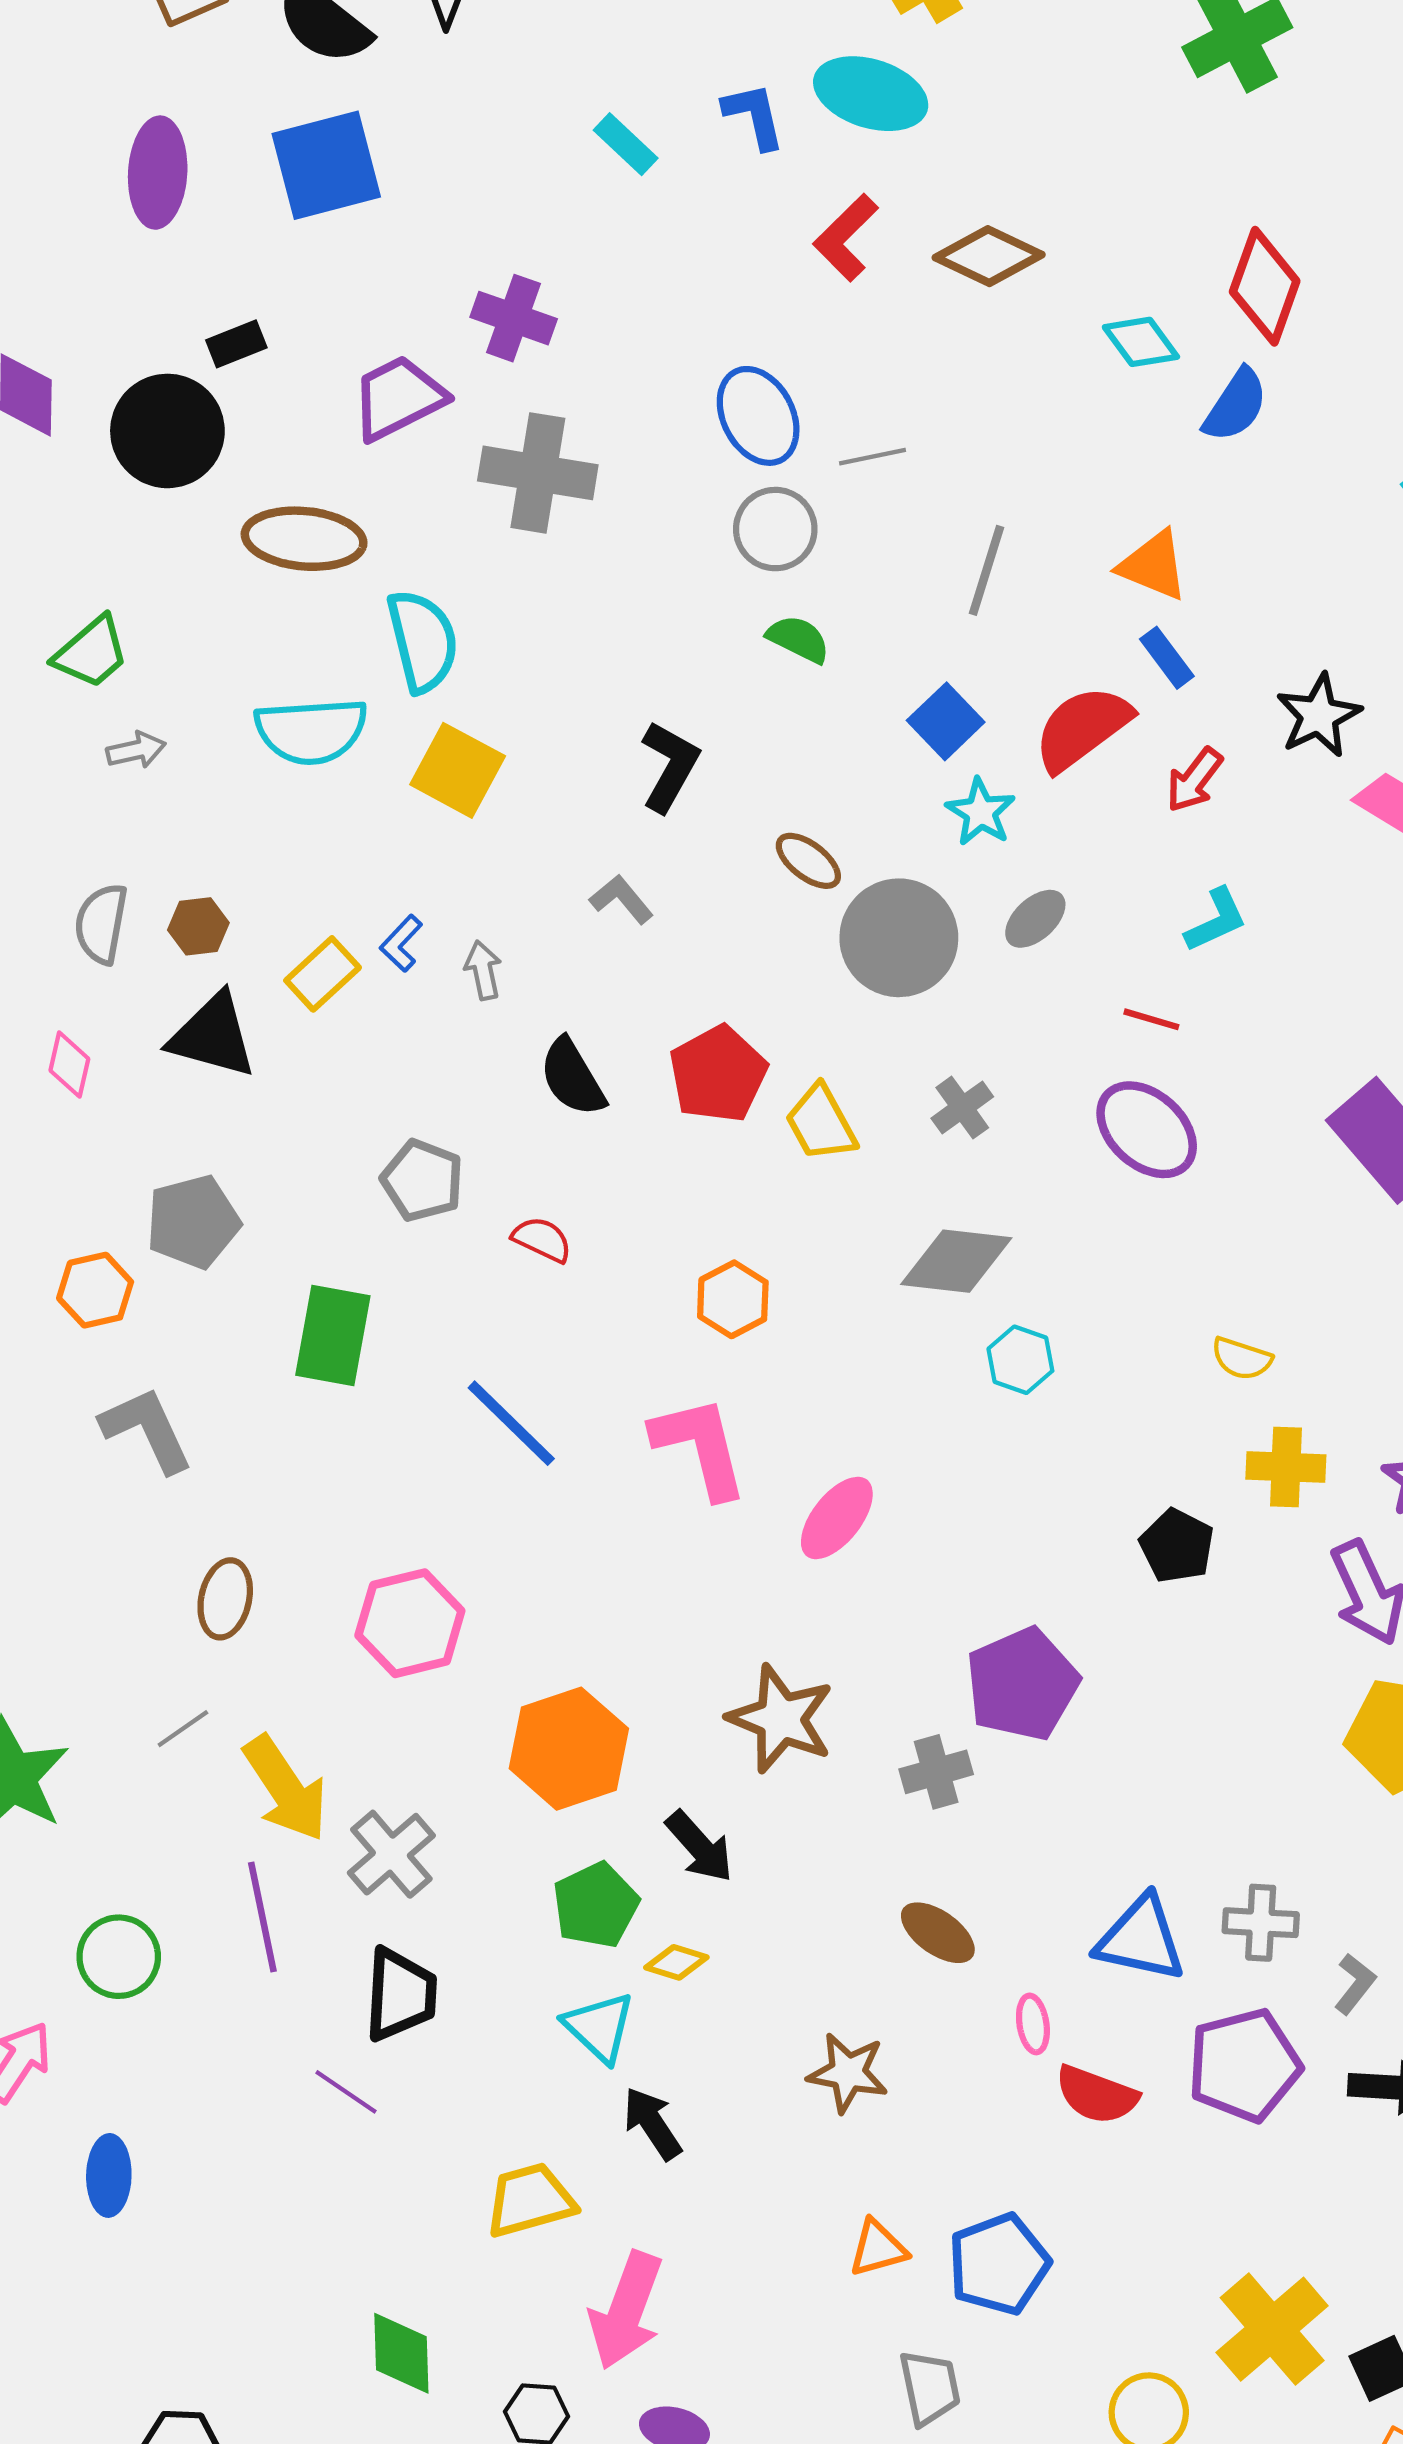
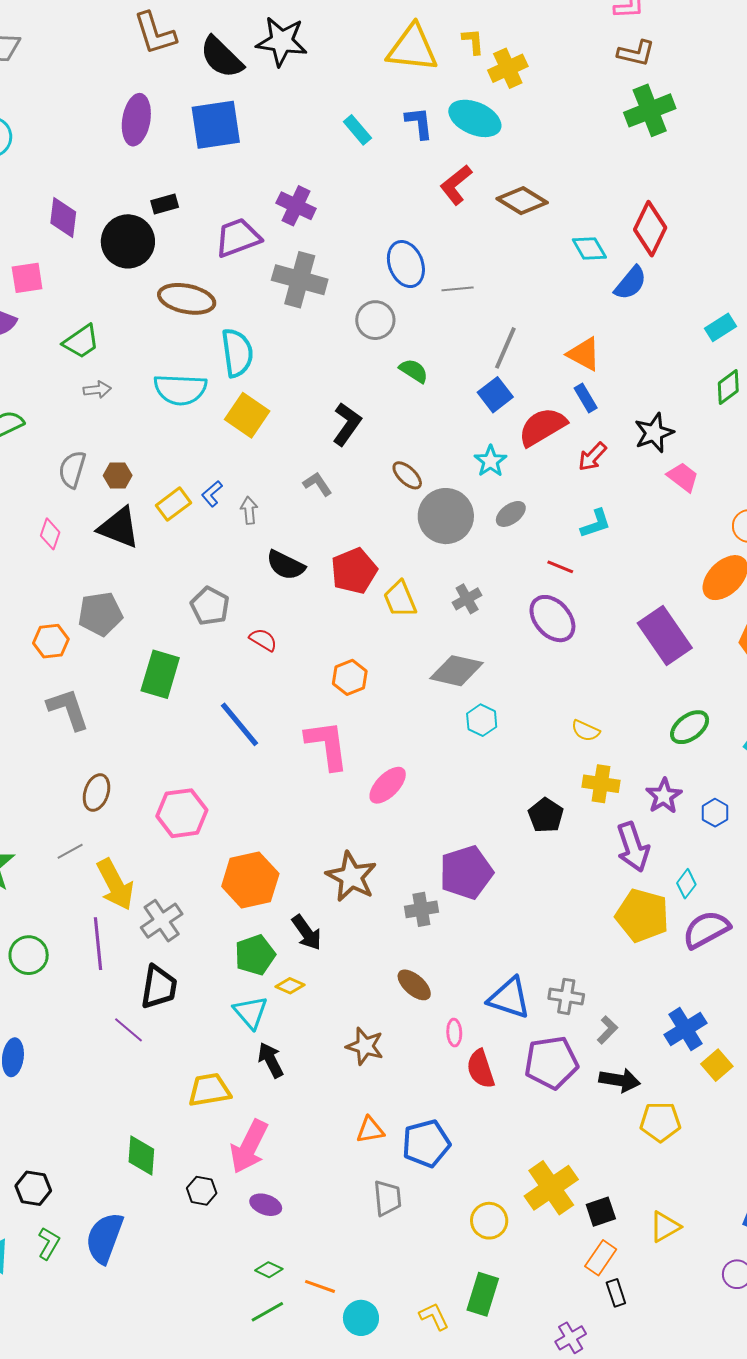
gray circle: (775, 529) -> (375, 320), moved
blue square: (946, 721) -> (495, 395), moved
black semicircle: (572, 1077) -> (286, 565), turned -39
red semicircle: (1097, 2095) -> (481, 1069), turned 45

